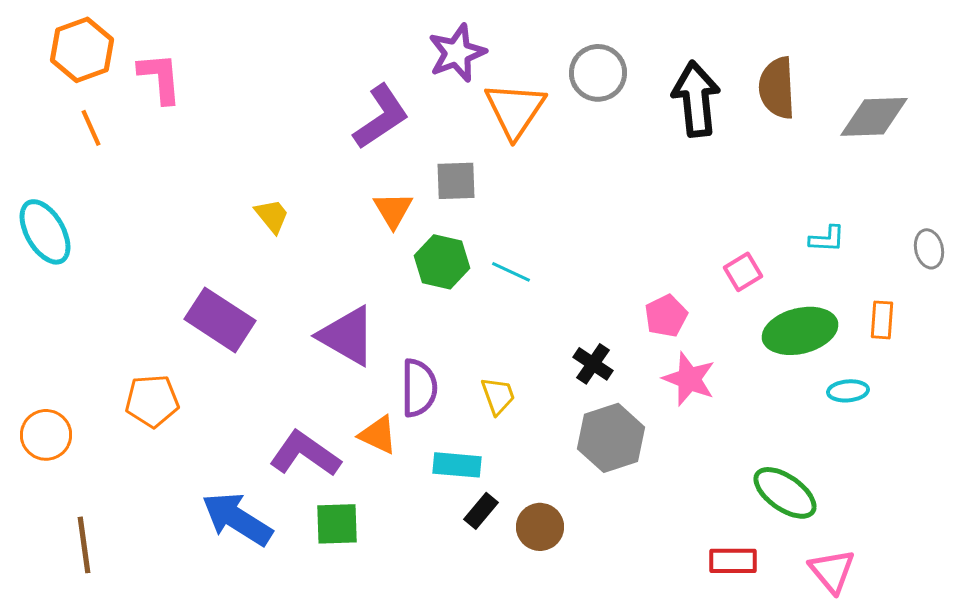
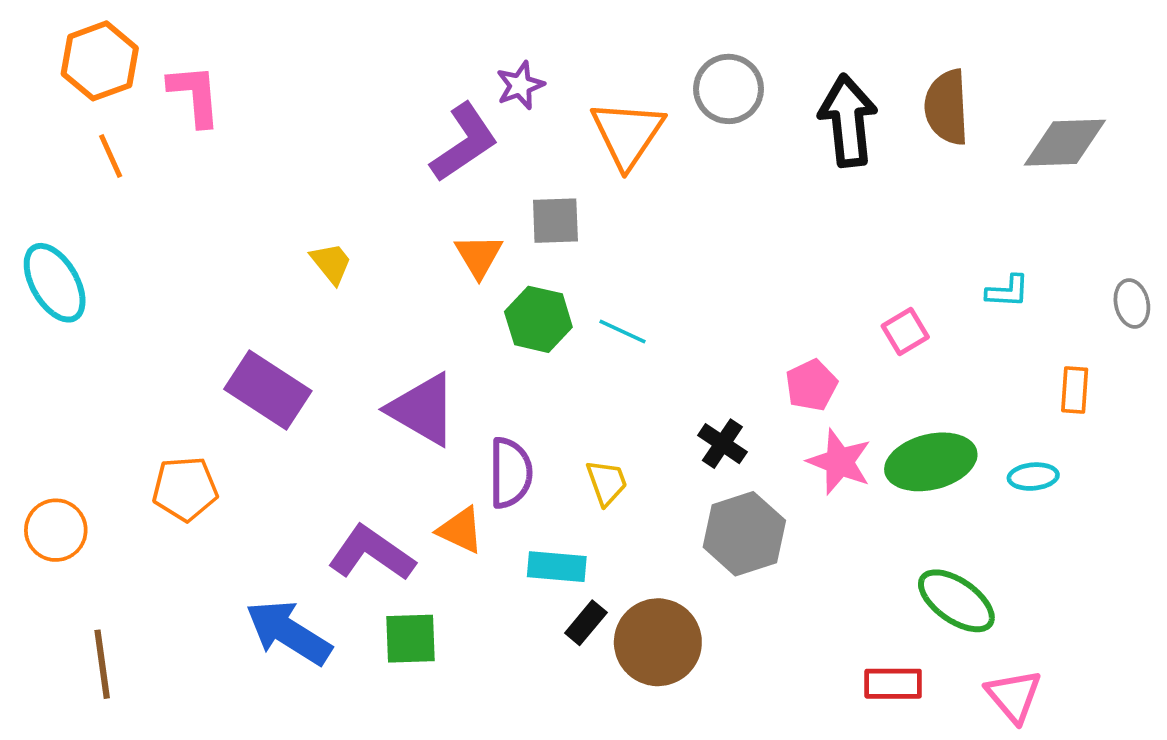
purple star: (457, 53) -> (520, 85), moved, size x0.7
green ellipse: (800, 331) -> (931, 462), moved
brown circle: (540, 527) -> (658, 642), size x1.5

